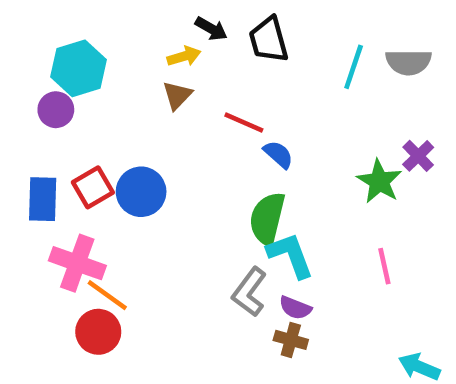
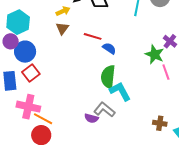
blue circle: (141, 192) -> (25, 52), moved
pink line: (384, 266) -> (166, 72), moved
gray L-shape: (249, 292) -> (104, 110), turned 100
purple semicircle: (295, 308) -> (91, 118), moved
brown cross: (291, 340) -> (160, 123), moved

